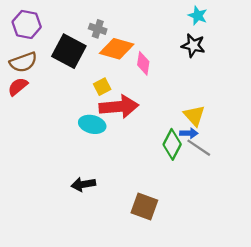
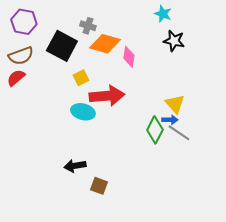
cyan star: (198, 16) -> (163, 14), moved
yellow square: (102, 87) -> (81, 78), moved
brown square: (144, 207) -> (99, 186), moved, size x0.7

